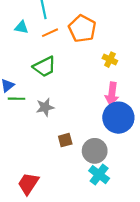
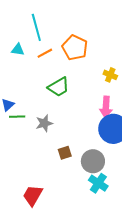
yellow cross: (110, 60) -> (110, 75), moved
green trapezoid: (44, 67) -> (59, 87), moved

